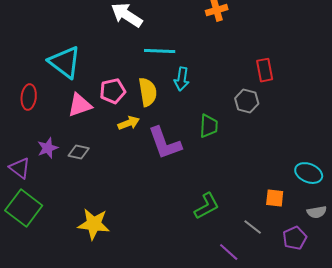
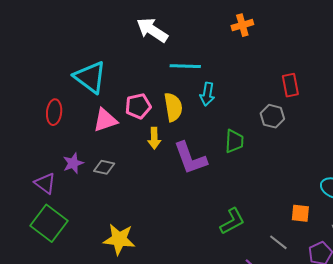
yellow arrow: (129, 123) -> (154, 138), turned 110

